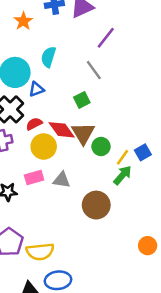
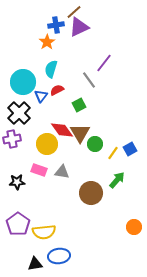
orange star: (23, 21) -> (47, 42), moved
purple line: (106, 38) -> (104, 63), moved
blue triangle: (36, 89) -> (41, 96), turned -32
red semicircle: (34, 124) -> (57, 90), moved
green arrow: (122, 175) -> (117, 180), moved
pink rectangle: (34, 178) -> (39, 170), turned 35

